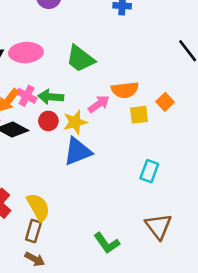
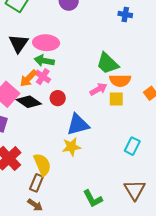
green trapezoid: (80, 59) -> (108, 63), moved
green arrow: (51, 97) -> (44, 61), moved
yellow square: (139, 115) -> (116, 99), moved
yellow star: (75, 122) -> (71, 147), moved

